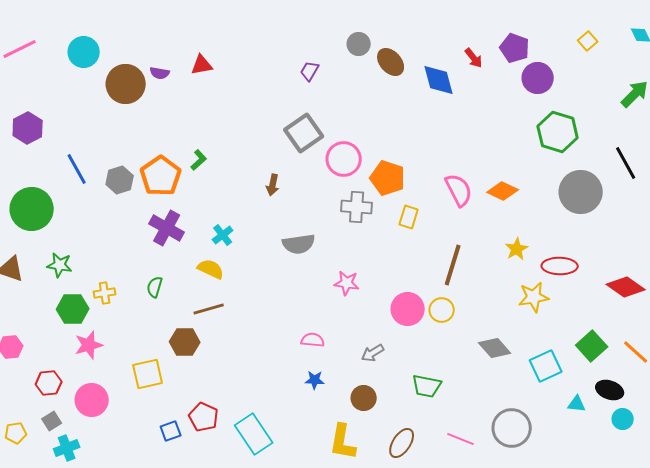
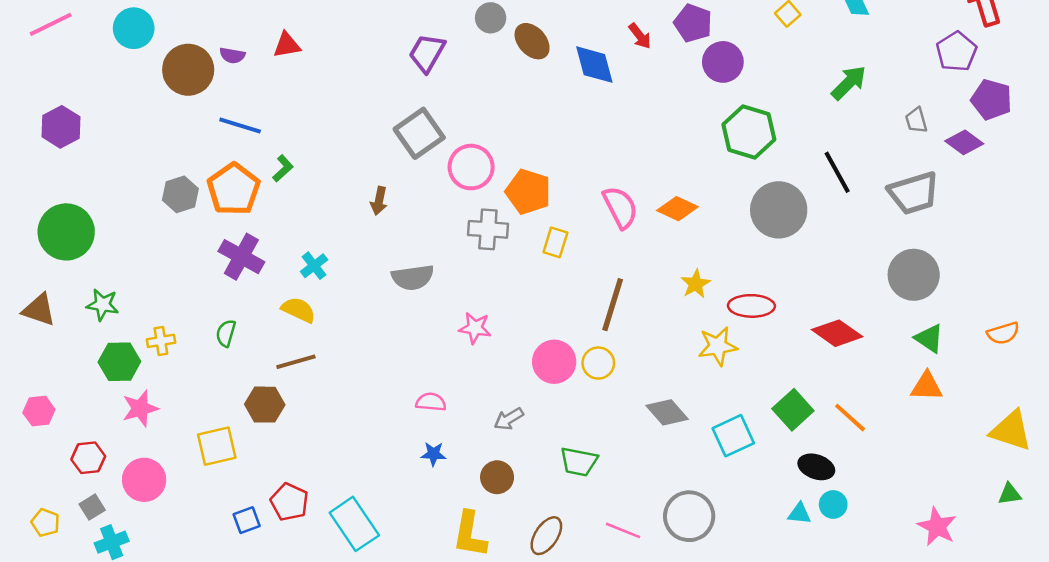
purple trapezoid: (310, 71) -> (427, 53), size x1.5
blue line: (77, 169) -> (240, 126), moved, turned -44
cyan triangle: (577, 404) -> (799, 514), moved
yellow pentagon: (16, 433) -> (45, 523), turned 30

